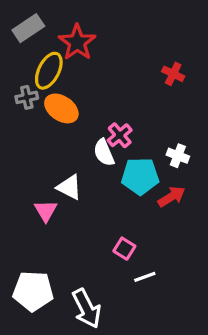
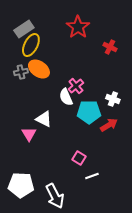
gray rectangle: (28, 28) -> (24, 29), moved
red star: (77, 42) -> (78, 27), moved
gray cross: (27, 97) -> (21, 72), moved

